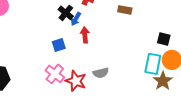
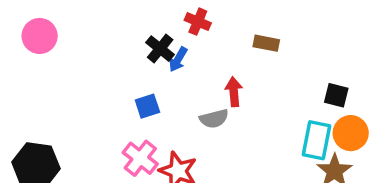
red arrow: (85, 35) -> (234, 92), moved
gray semicircle: (101, 73) -> (214, 119), moved

